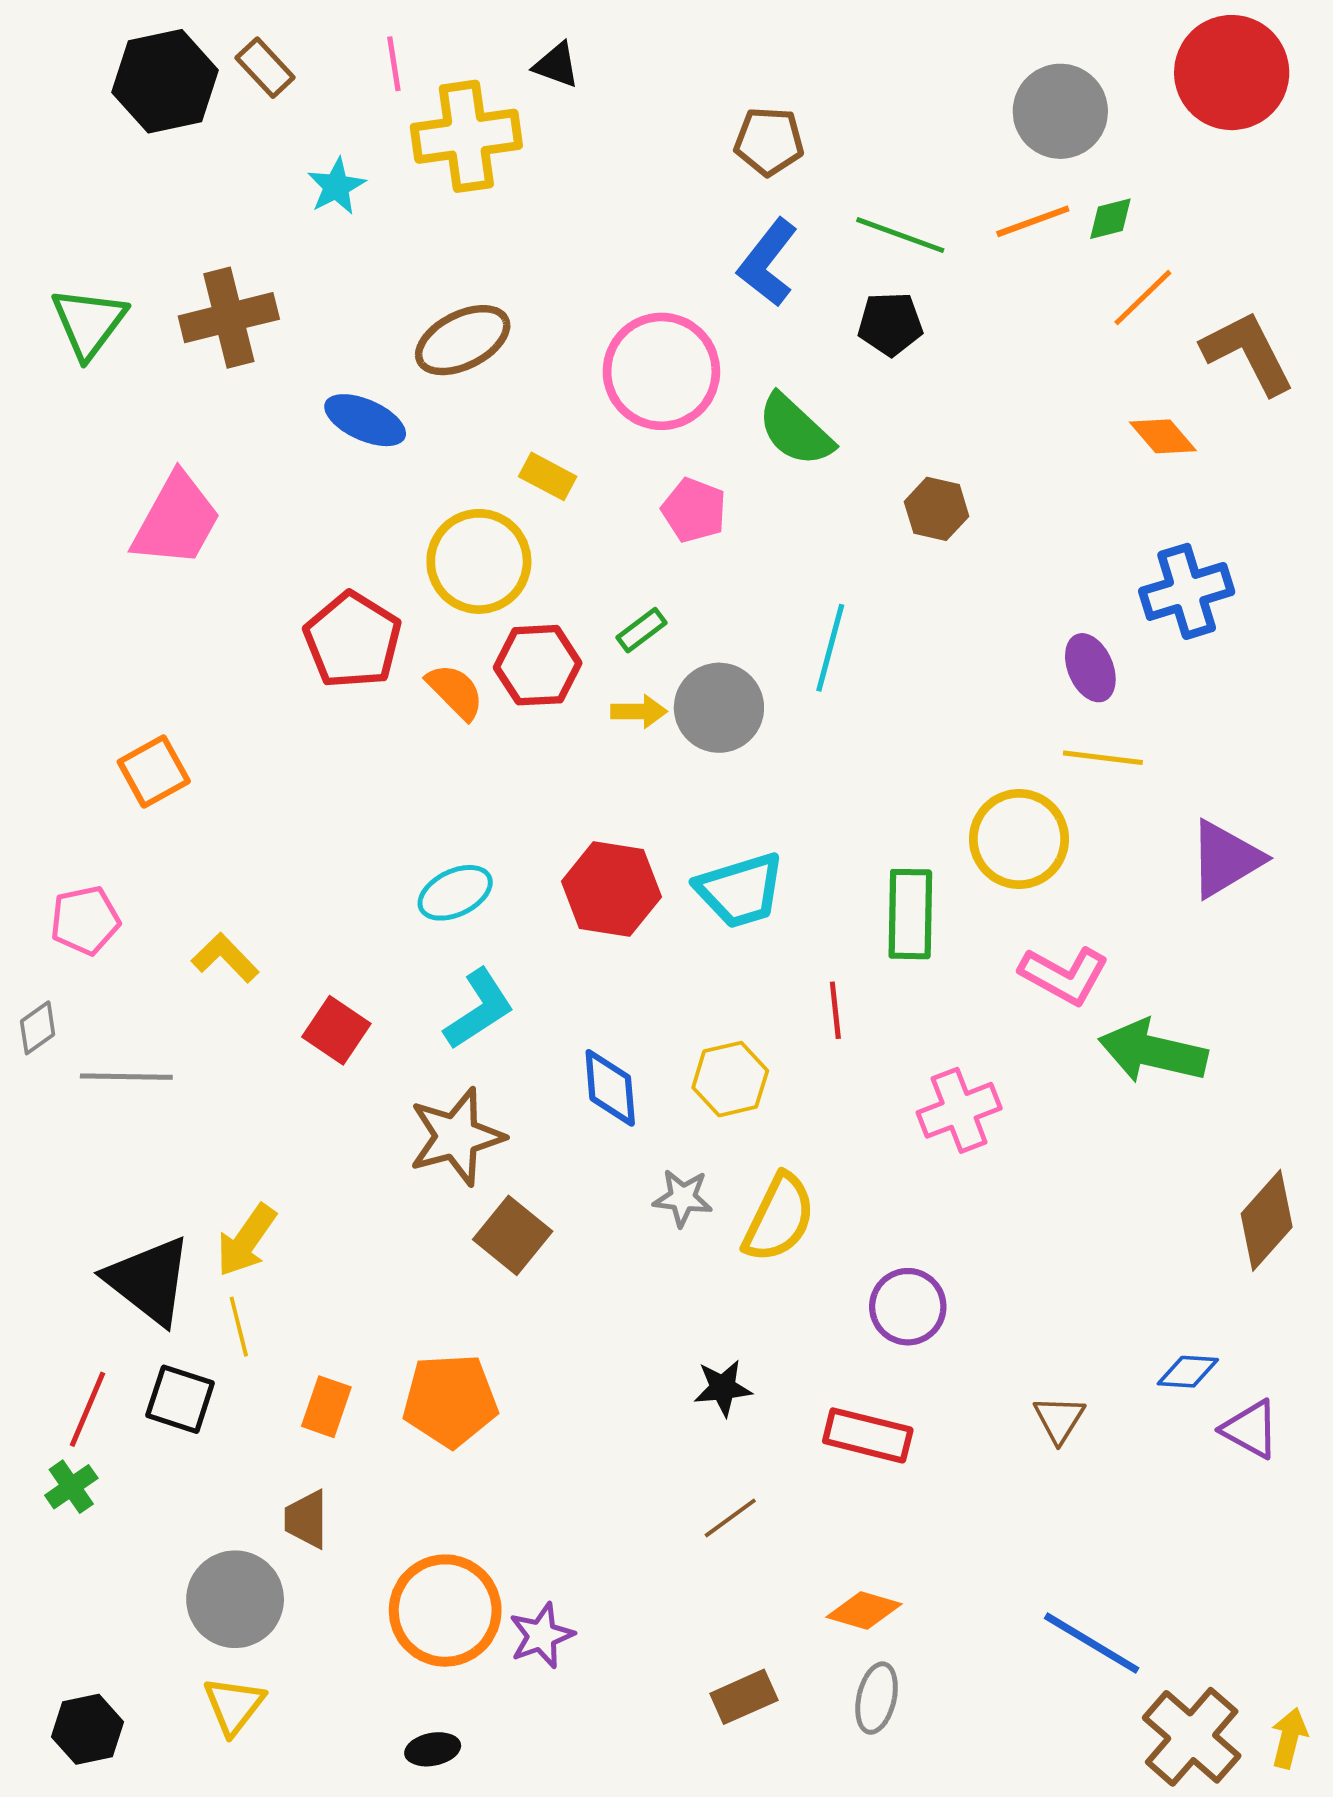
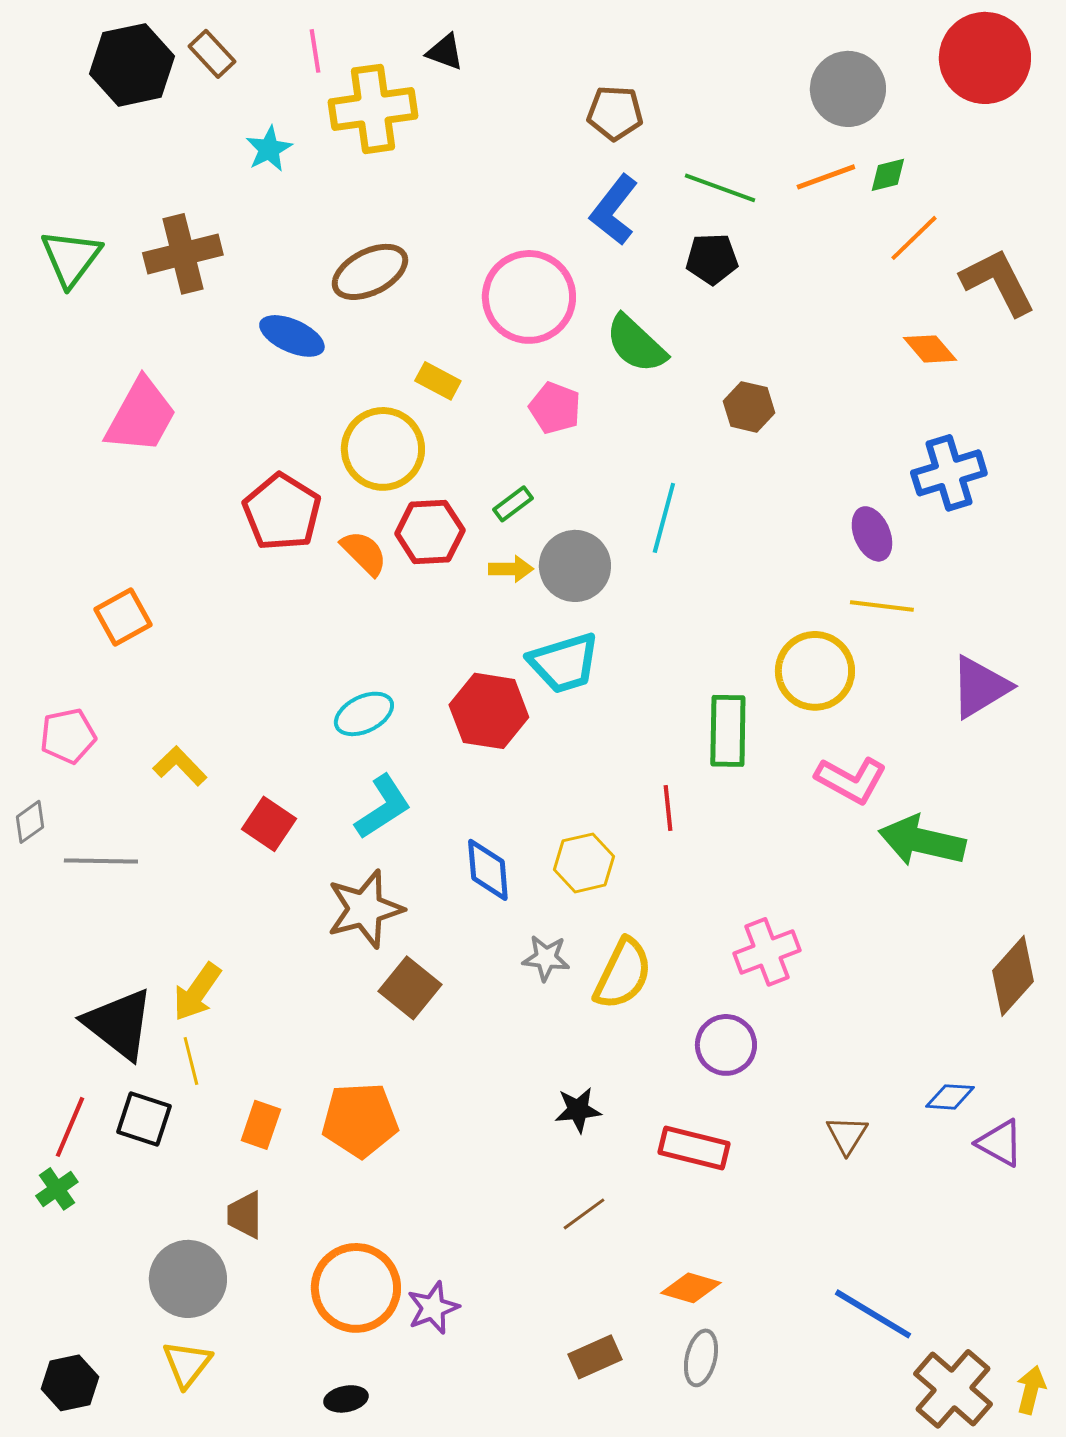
cyan trapezoid: (740, 890) -> (564, 663), moved
pink cross: (959, 1110) -> (767, 952), moved

